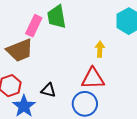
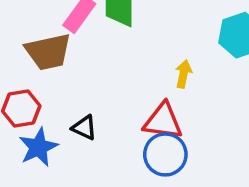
blue circle: (85, 104) -> (165, 154), moved

